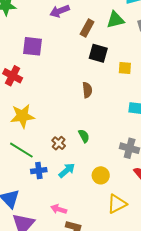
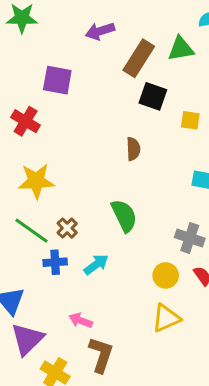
brown rectangle: (87, 28) -> (139, 58), size x1.4
green semicircle: (84, 136) -> (124, 216), size x1.6
brown cross: (59, 143) -> (67, 228), moved
yellow circle: (101, 175) -> (166, 275), moved

